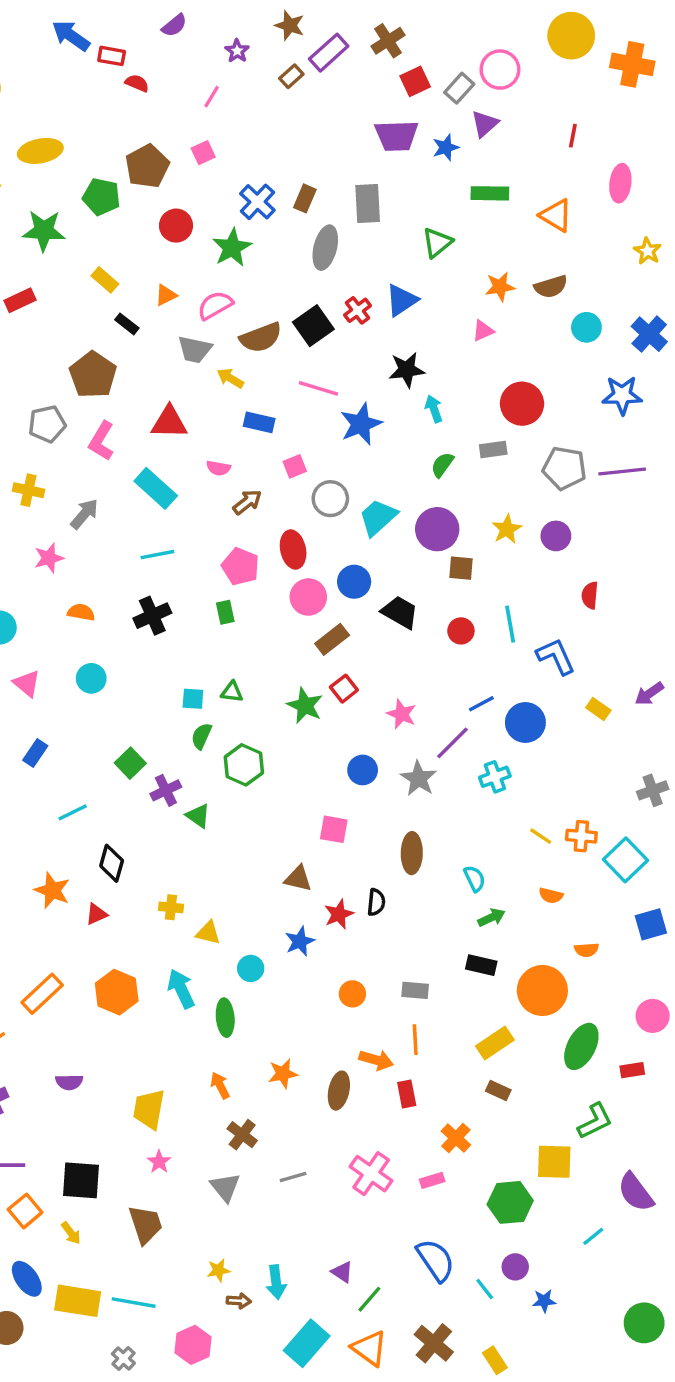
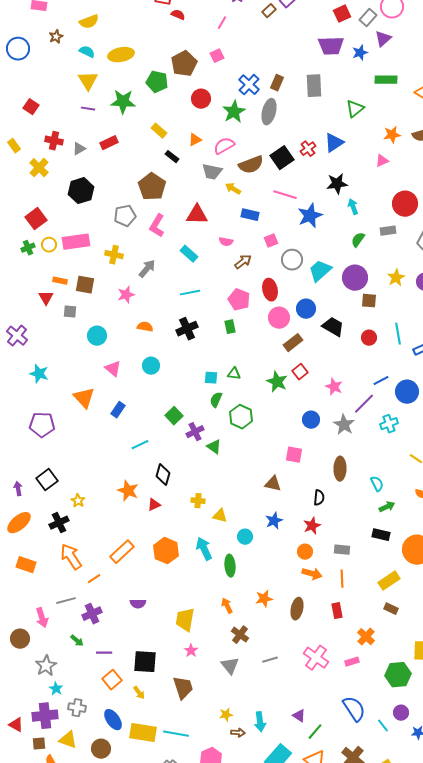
gray ellipse: (325, 248) -> (269, 112), moved
cyan rectangle: (156, 488) -> (189, 254), size x0.7
red star: (339, 914) -> (312, 526), moved
orange arrow: (376, 1060) -> (312, 574), moved

